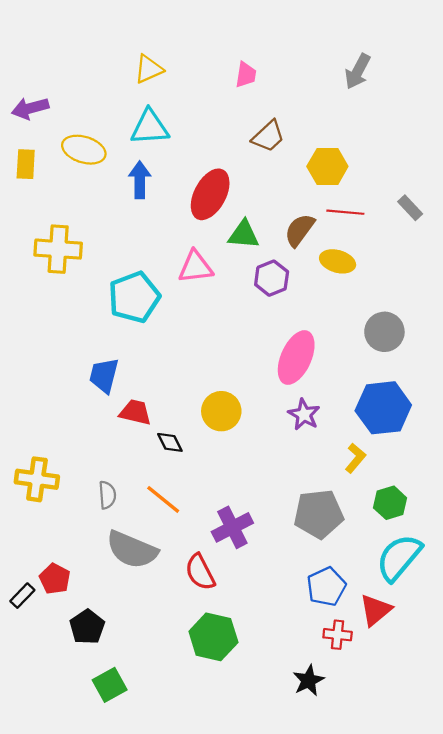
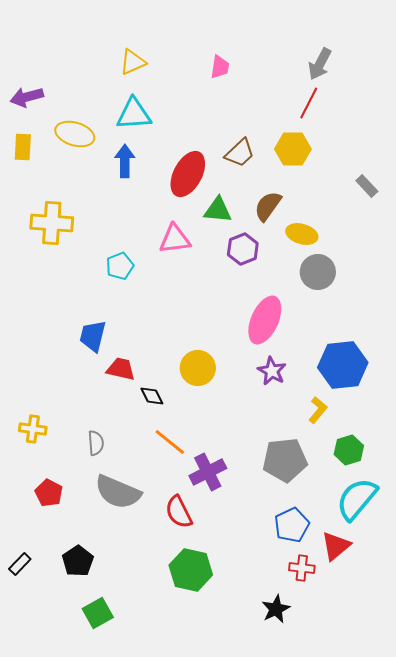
brown trapezoid: (268, 136) -> (240, 153), moved
red line: (345, 212) -> (309, 103), moved, turned -68
cyan pentagon: (134, 297) -> (120, 266), size x0.6
gray circle: (384, 332) -> (318, 272), moved
yellow cross: (37, 479) -> (33, 429), size x0.7
orange line: (163, 499) -> (170, 442), moved
red pentagon: (55, 579) -> (49, 493), moved
black rectangle: (22, 596) -> (20, 564), moved

